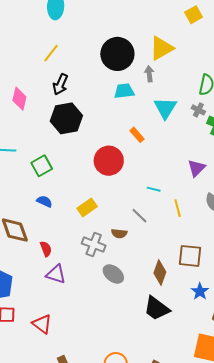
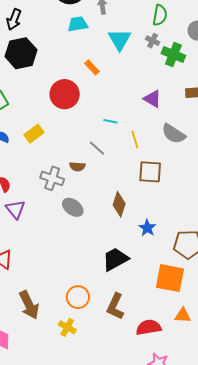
purple triangle: (196, 168) -> (152, 99), turned -42
yellow rectangle: (87, 207) -> (34, 134), moved
brown square: (190, 256) -> (150, 172), moved
purple triangle: (56, 274) -> (15, 209), turned 35
blue star: (200, 291) -> (147, 228), moved
black trapezoid: (157, 308) -> (115, 259), moved, turned 116

